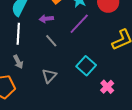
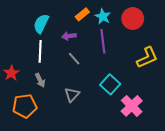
purple line: (79, 24) -> (103, 41), turned -50
pink cross: (107, 87) -> (132, 106), size x1.5

